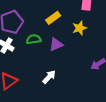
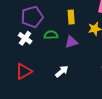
yellow rectangle: (53, 18) -> (71, 17), turned -64

